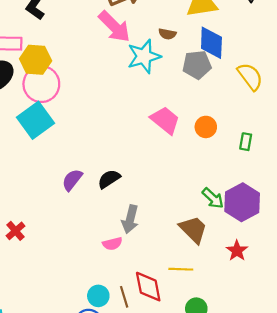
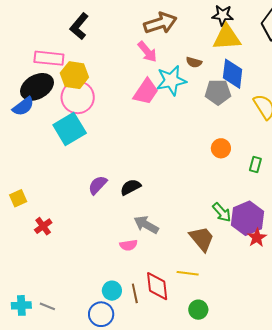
pink arrow: (114, 27) -> (147, 52), size x0.7
pink trapezoid: (165, 120) -> (146, 92), moved, turned 80
gray arrow: (130, 219) -> (146, 225), turned 100
red star: (237, 251) -> (257, 238), moved

